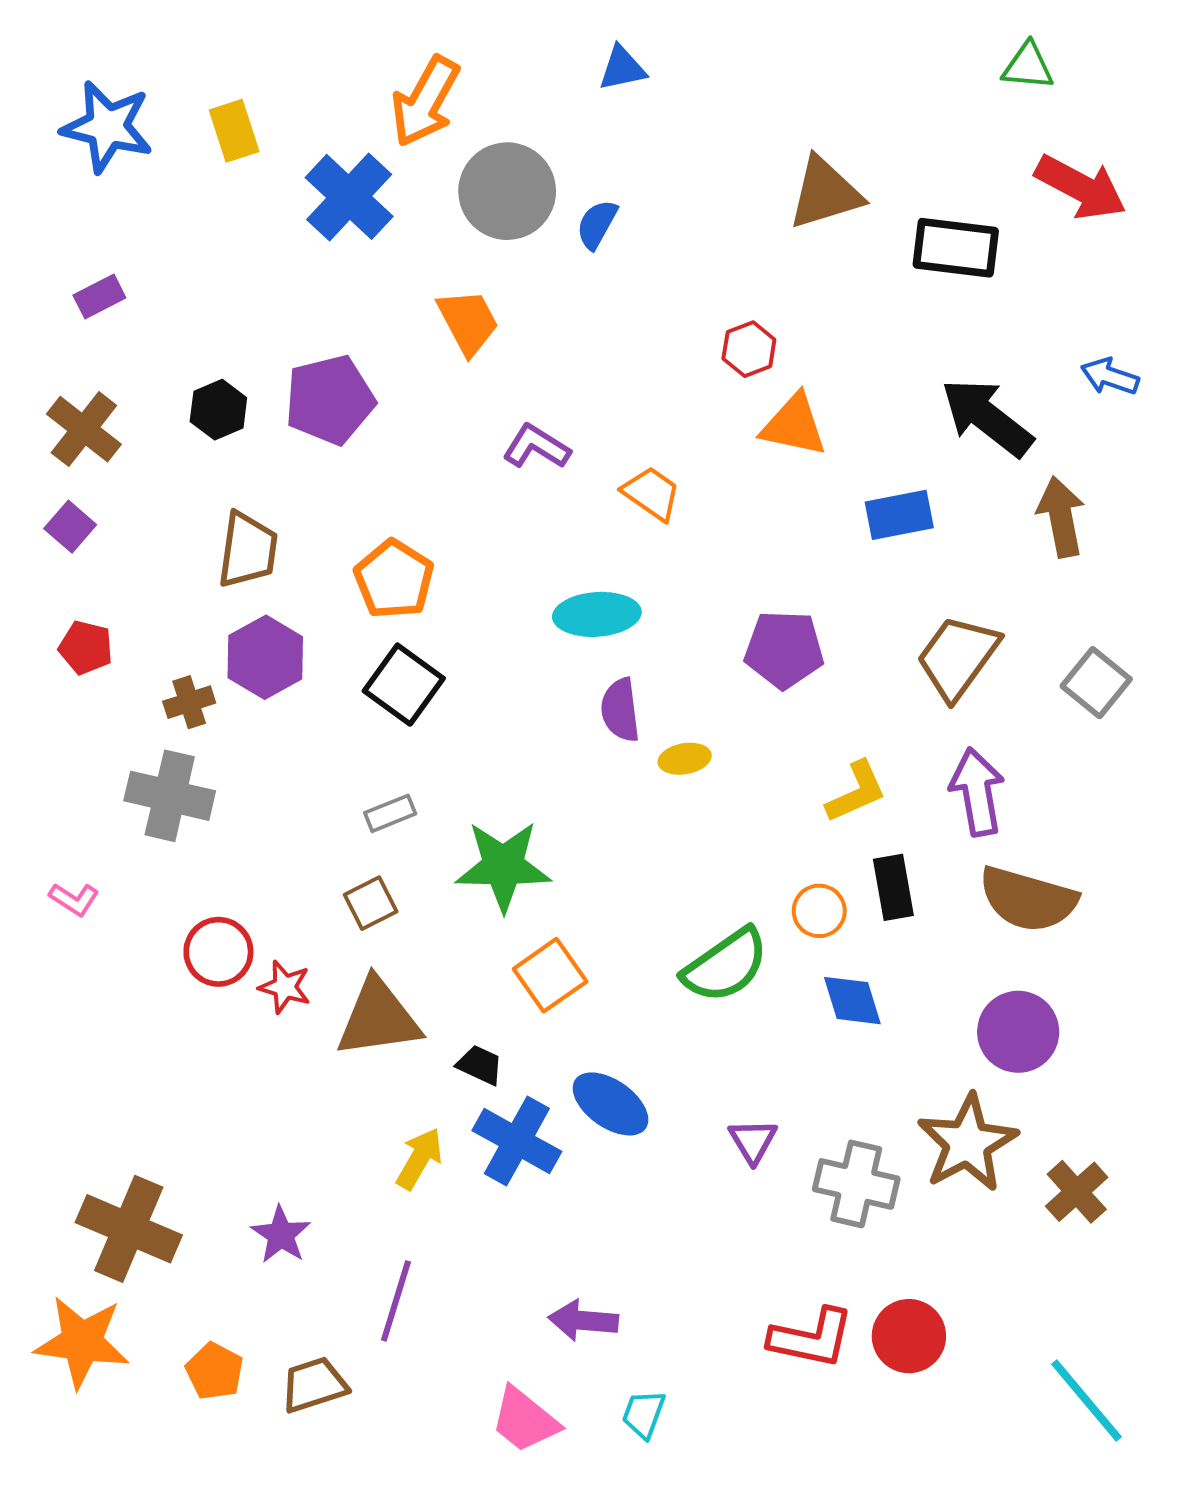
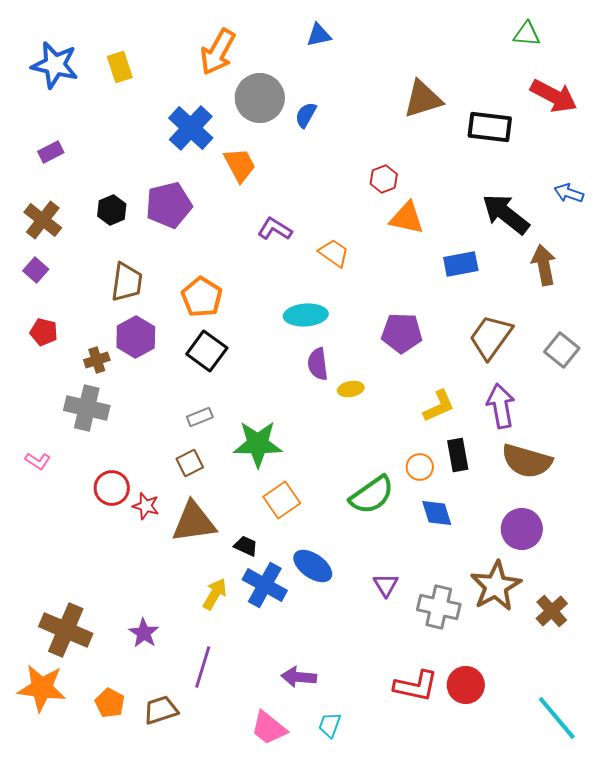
blue cross: (349, 197) -> (191, 128), moved

